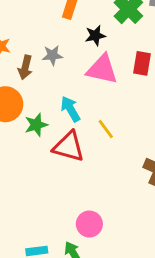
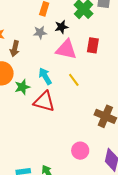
gray star: (52, 55) -> (40, 32), moved
yellow line: (106, 129) -> (74, 80), moved
pink circle: (89, 224) -> (80, 151), moved

